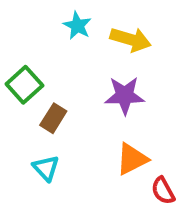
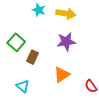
orange triangle: (132, 159) -> (62, 75), moved
cyan triangle: (46, 168) -> (23, 86), moved

